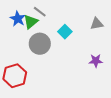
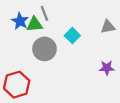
gray line: (40, 12) -> (44, 13), turned 32
green triangle: (31, 22) -> (34, 24), turned 35

